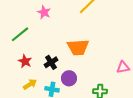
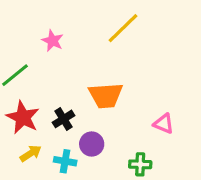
red star: (25, 61) -> (23, 117), size x1.5
pink triangle: (123, 67) -> (164, 124), moved, turned 32

